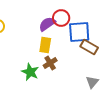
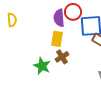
purple semicircle: (47, 24) -> (59, 18), turned -60

